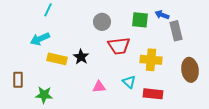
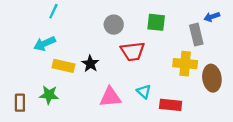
blue arrow: (162, 15) -> (212, 17), moved, turned -40
yellow cross: (151, 60) -> (185, 64), moved
brown rectangle: (18, 80) -> (20, 103), moved
pink triangle: (99, 87) -> (110, 97), size x1.5
green star: (44, 95) -> (49, 95), moved

